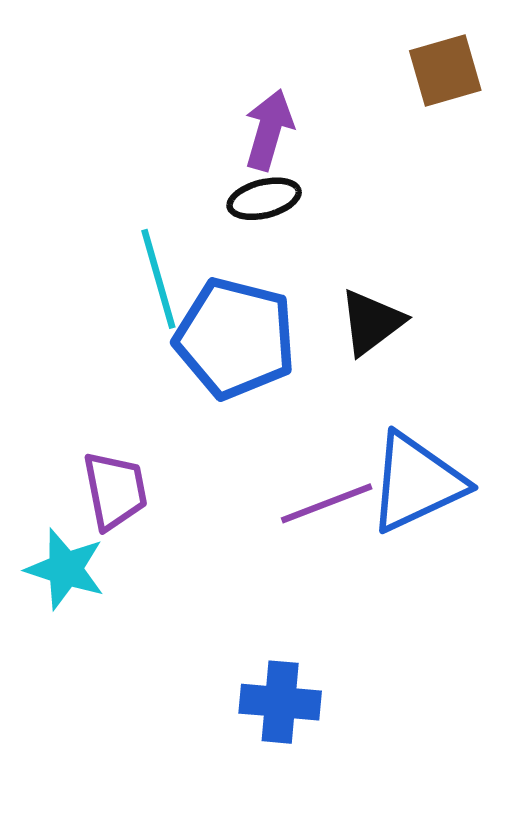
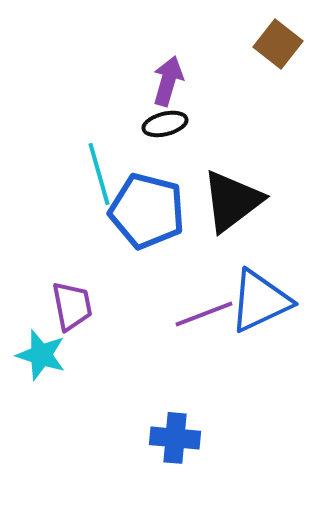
brown square: (445, 71) -> (278, 44), turned -36
black triangle: (371, 322) -> (232, 201), size x1.5

